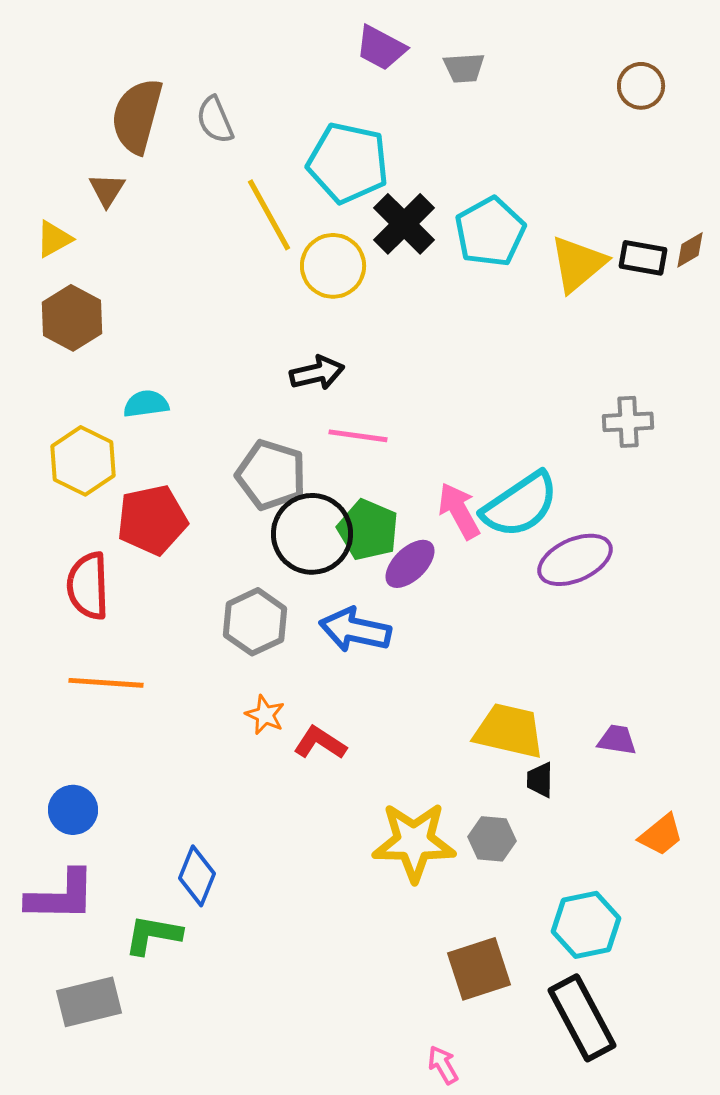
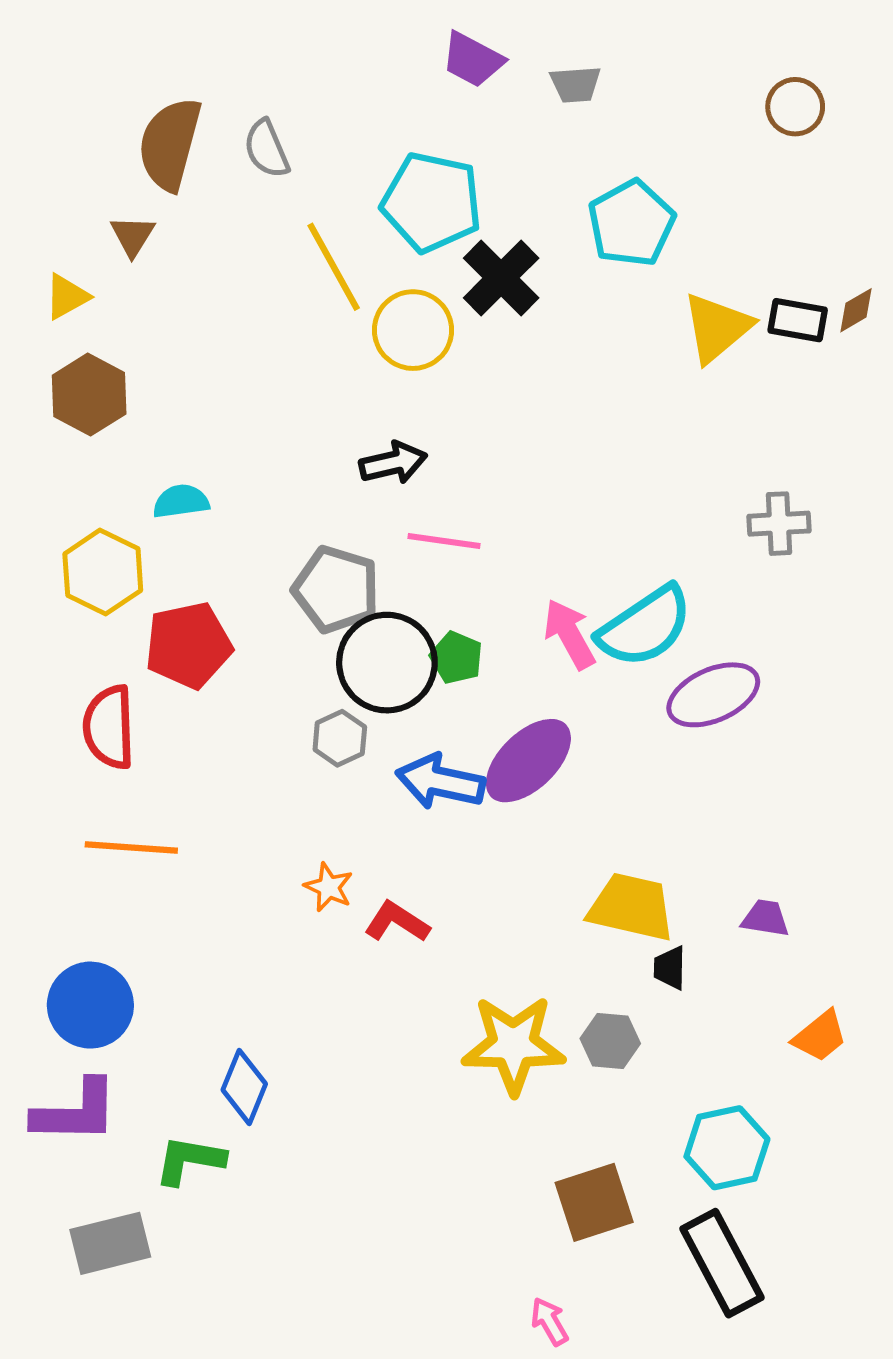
cyan pentagon: (490, 232) -> (631, 223), moved
green pentagon: (368, 530) -> (456, 658), size x0.7
purple ellipse: (410, 564) -> (528, 761), moved, size x1.4
gray hexagon: (255, 622) -> (340, 738), moved, size x0.7
blue circle: (73, 810) -> (90, 1005), size x1.4

